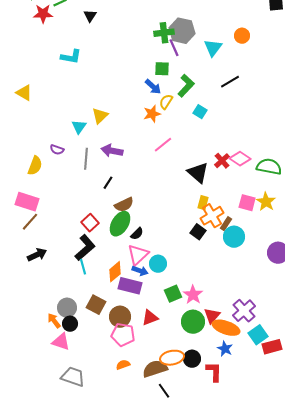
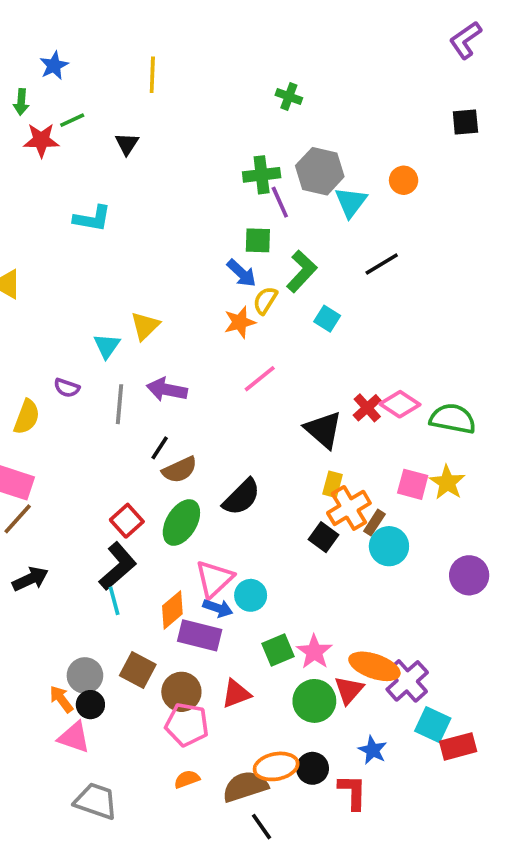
gray hexagon: (182, 31) -> (320, 171), moved
brown semicircle: (124, 205) -> (180, 470), moved
black semicircle: (137, 234) -> (242, 497), moved, size x1.6
orange ellipse: (226, 328) -> (374, 666), moved
cyan square: (258, 335) -> (433, 725), turned -30

